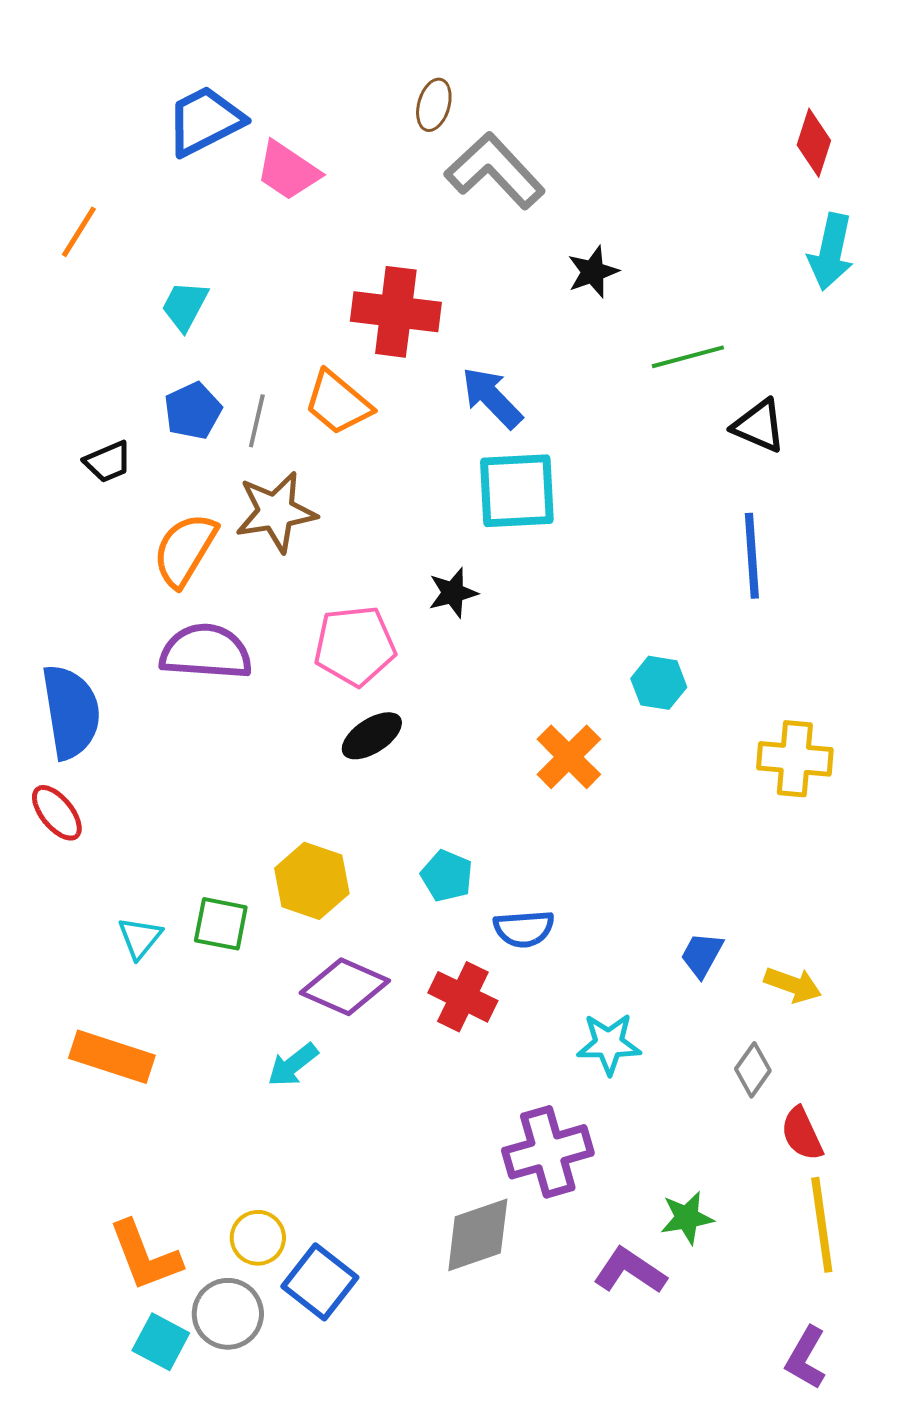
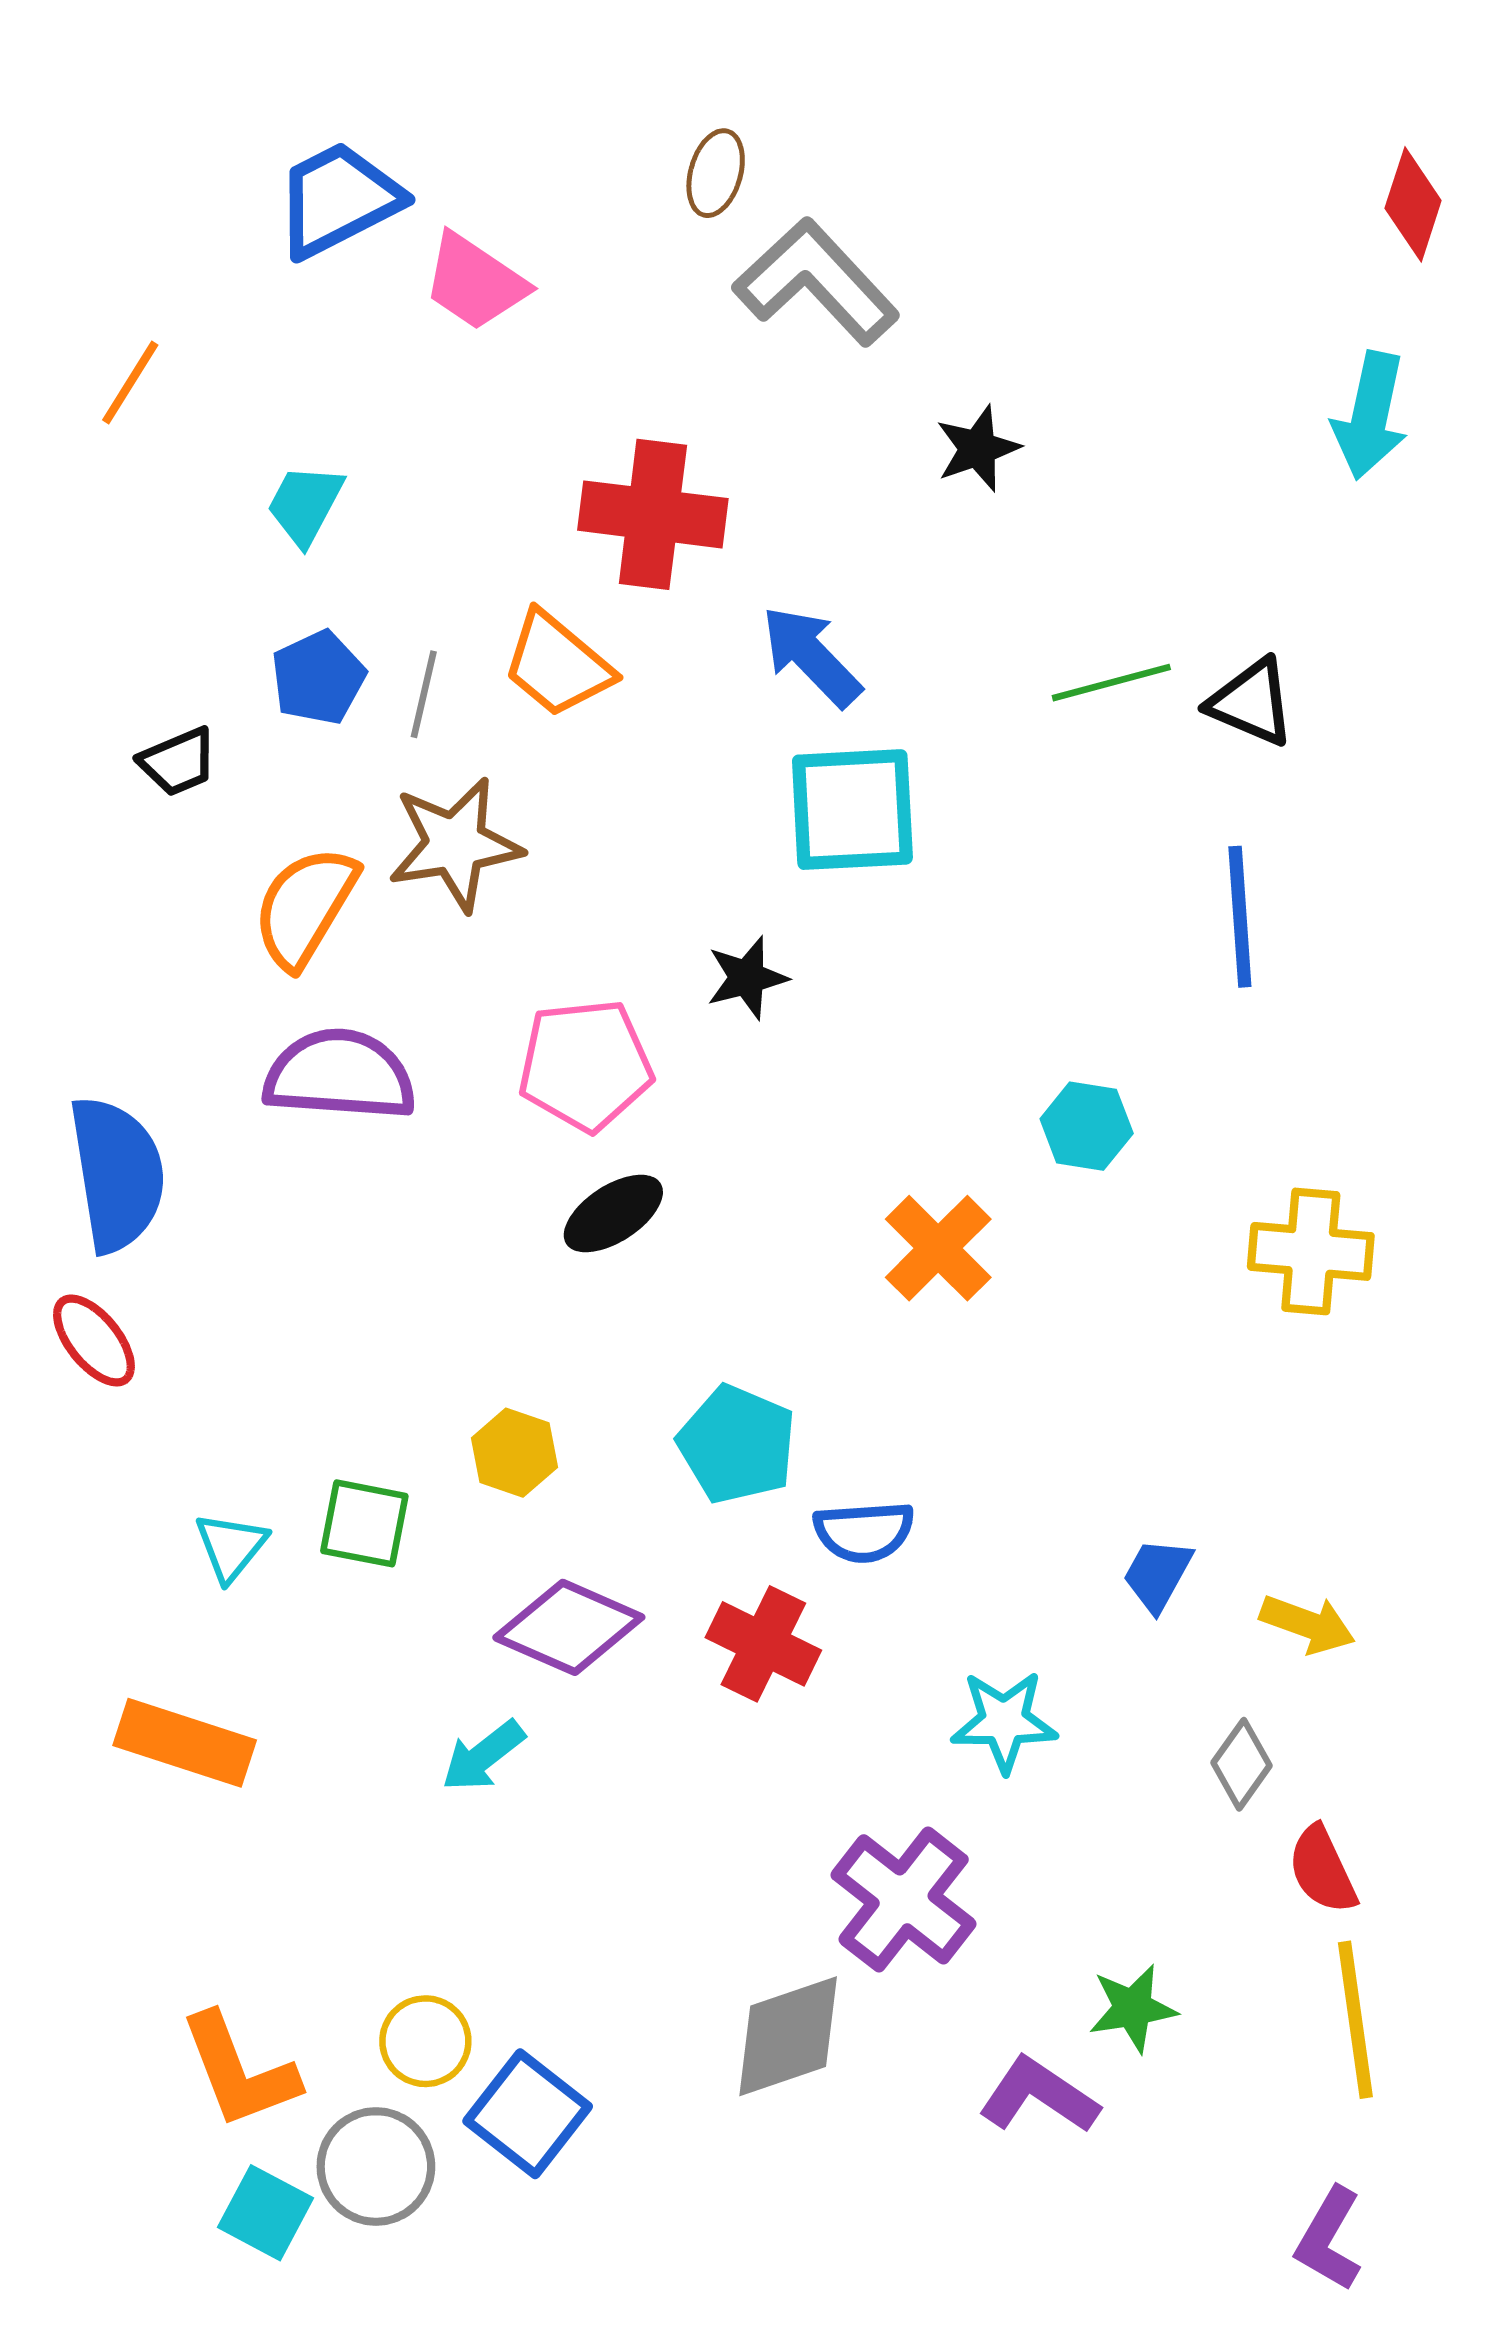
red diamond: (814, 143) -> (1413, 204), moved
green line: (688, 357) -> (1111, 683), moved
cyan pentagon: (447, 876) -> (737, 1444), size x1.4
yellow hexagon: (312, 881) -> (514, 1453), size x0.7
purple cross: (548, 1152) -> (904, 1899), turned -36

